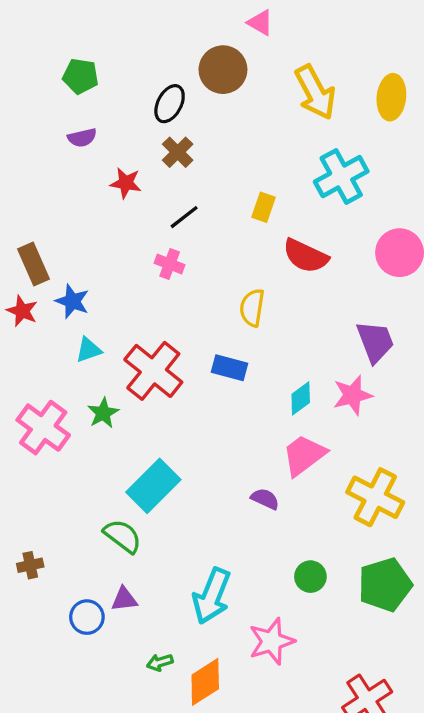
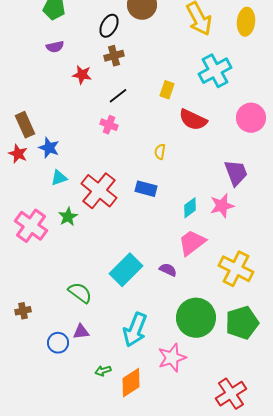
brown cross: (178, 152) -> (114, 56), turned 30
yellow semicircle: (252, 308) -> (160, 152), size x0.7
cyan rectangle: (153, 486) -> (126, 270), moved
green circle: (310, 577) -> (196, 318), size x2.0

